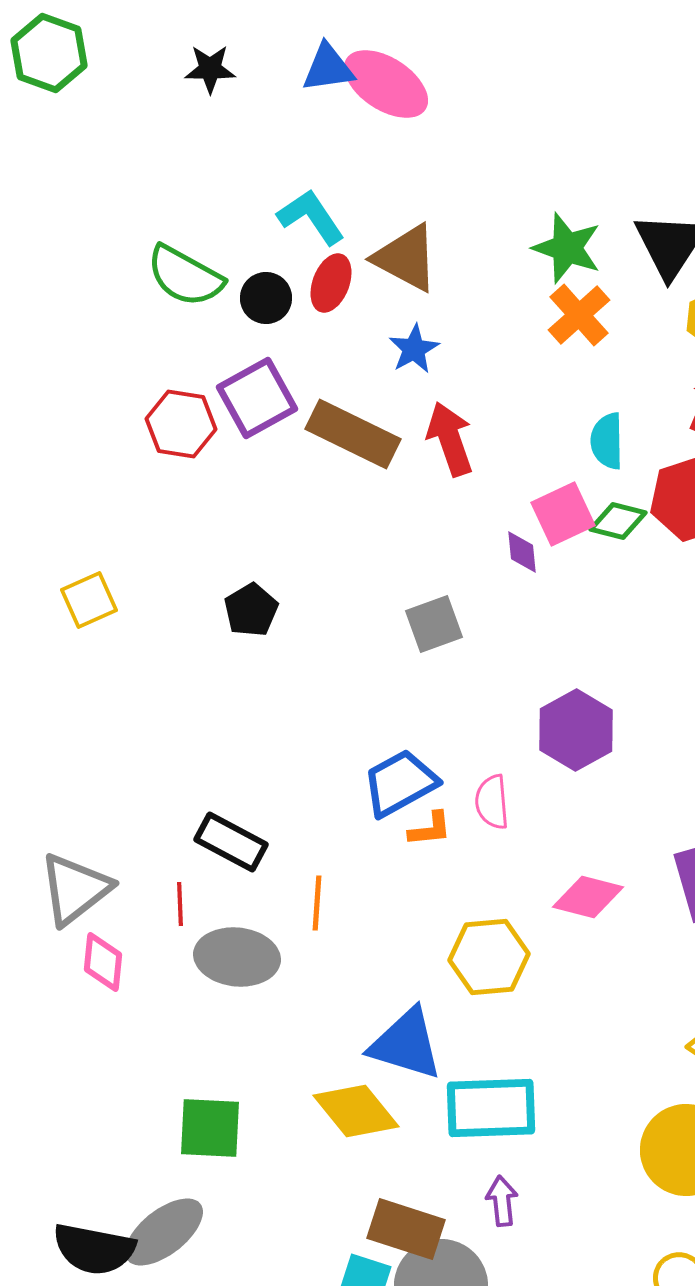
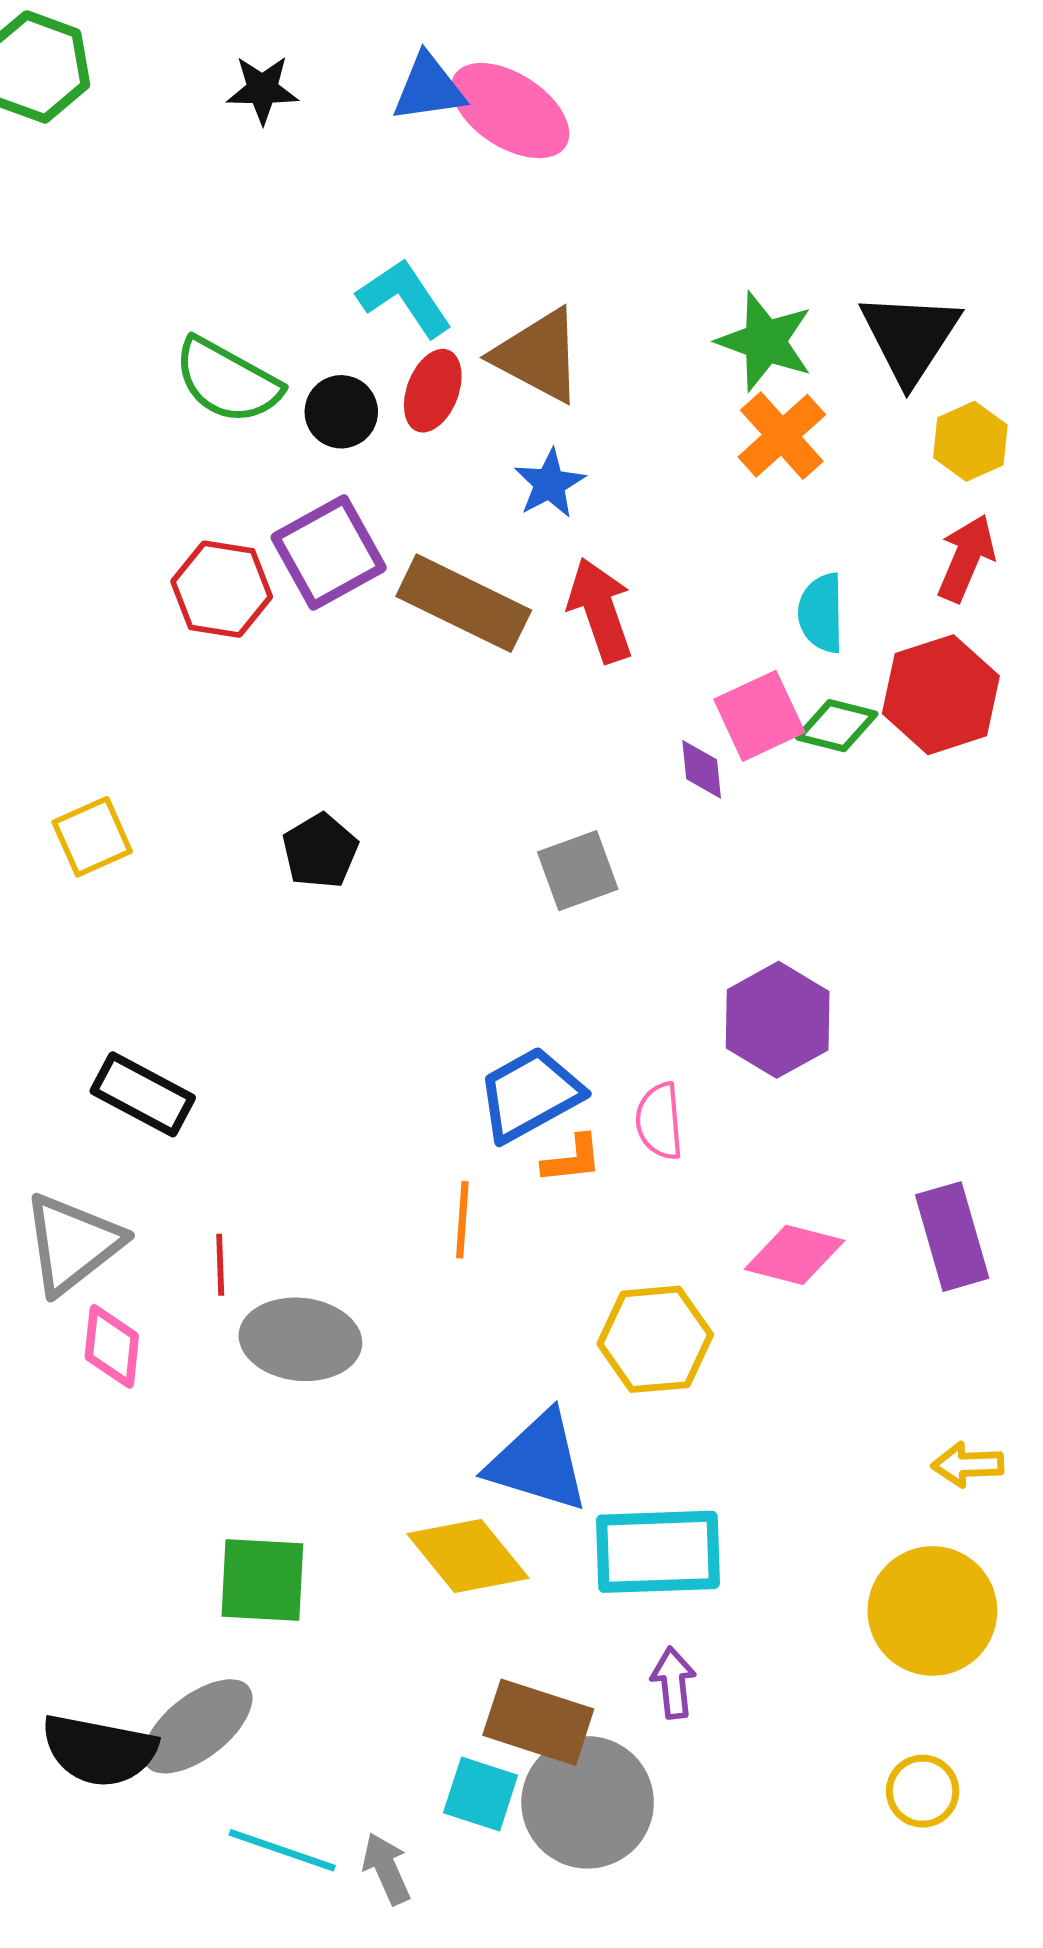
black rectangle: (231, 842) -> (143, 1094), moved
orange line: (317, 903) -> (462, 1220), moved

